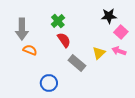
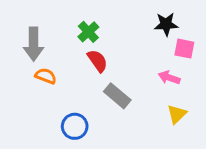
pink square: (121, 32) -> (184, 49), turned -32
pink arrow: (119, 51) -> (169, 78), moved
yellow triangle: (99, 53) -> (177, 114), moved

